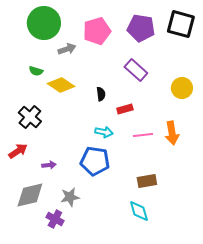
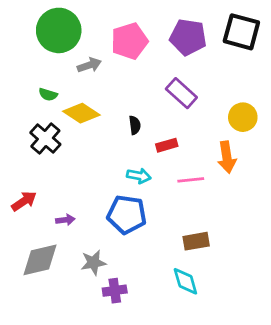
black cross: (30, 117) -> (45, 138), moved
orange arrow: (172, 133) -> (227, 157), moved
purple cross: (55, 219) -> (115, 291), moved, turned -36

